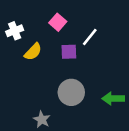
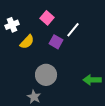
purple square: (69, 52) -> (56, 42), turned 32
gray circle: (71, 92) -> (46, 75), moved

